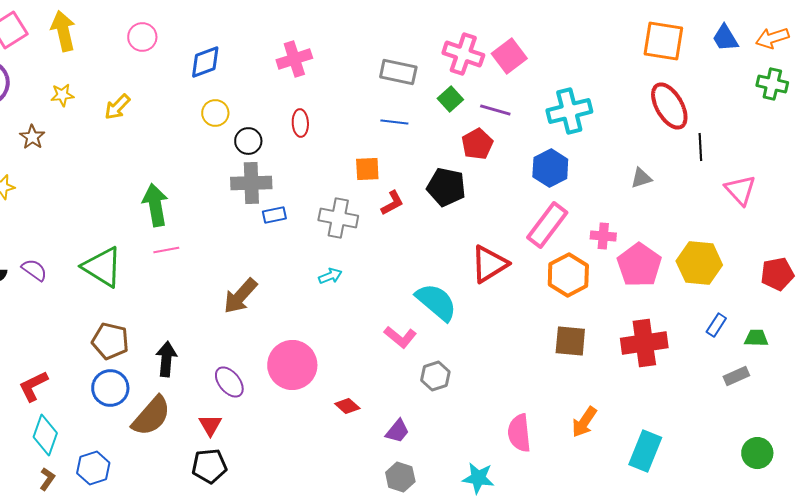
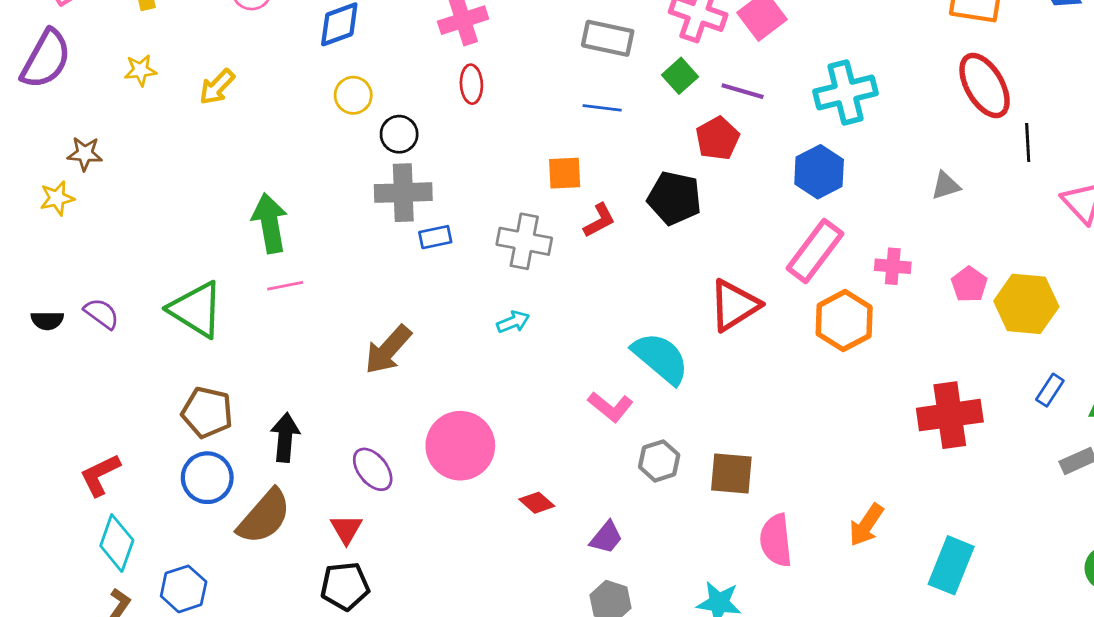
red ellipse: (300, 123) -> (471, 84), moved
brown star: (32, 137) -> (85, 154), moved, turned -30
pink pentagon: (639, 265) -> (969, 284), moved, size x0.6
brown square: (570, 341) -> (731, 473), moved

